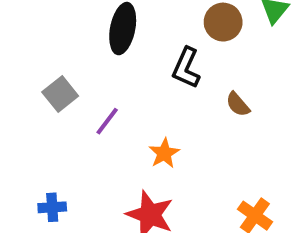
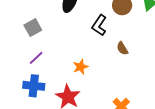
purple line: (107, 121) -> (36, 58), moved
blue cross: (52, 207) -> (34, 86), moved, size x1.5

